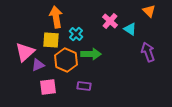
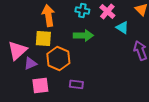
pink cross: (110, 21) -> (107, 11), moved
cyan cross: (76, 34) -> (82, 10), moved, turned -32
green arrow: (91, 54) -> (83, 35), moved

